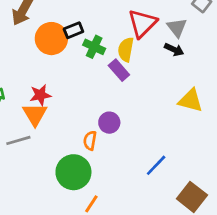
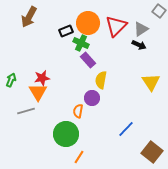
gray triangle: (177, 27) -> (141, 29), turned 35
orange circle: (51, 39) -> (88, 23), moved
yellow semicircle: (126, 50) -> (101, 80), moved
purple rectangle: (119, 70) -> (88, 60), moved
yellow triangle: (191, 101) -> (151, 82), turned 42

